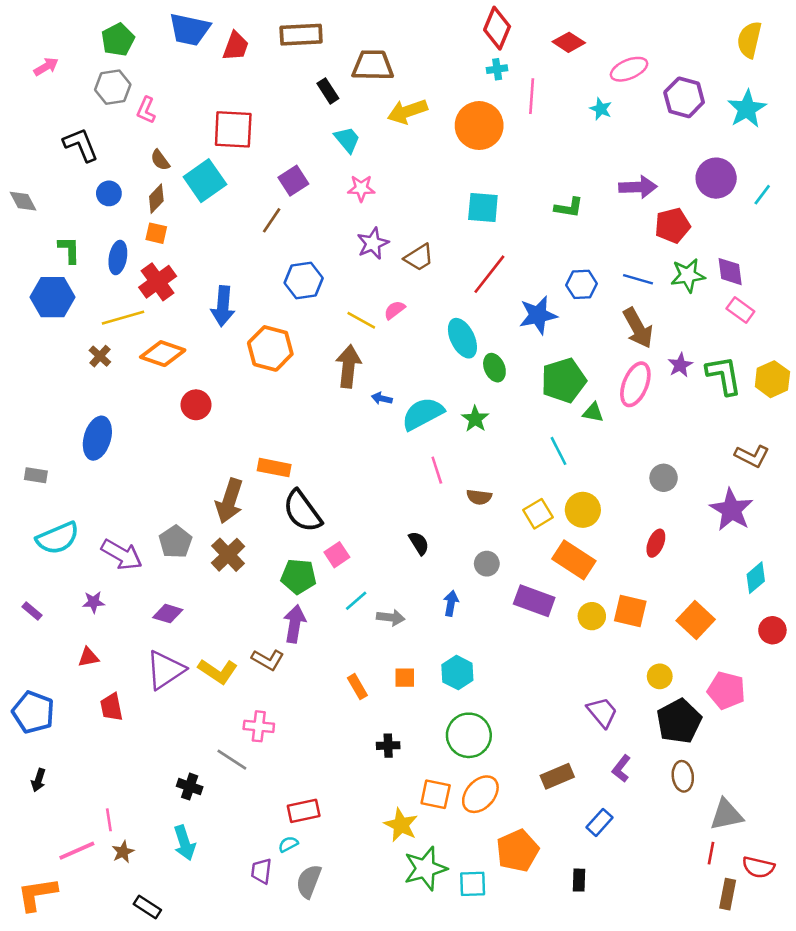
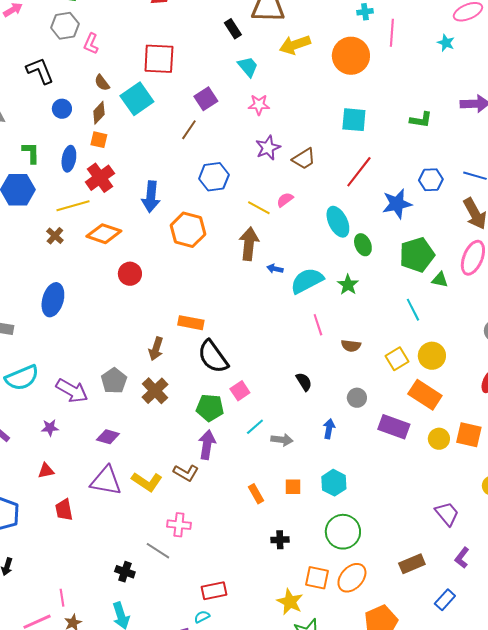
brown arrow: (229, 501) -> (156, 349), size x0.7
purple triangle: (165, 670) -> (106, 481), turned 44

